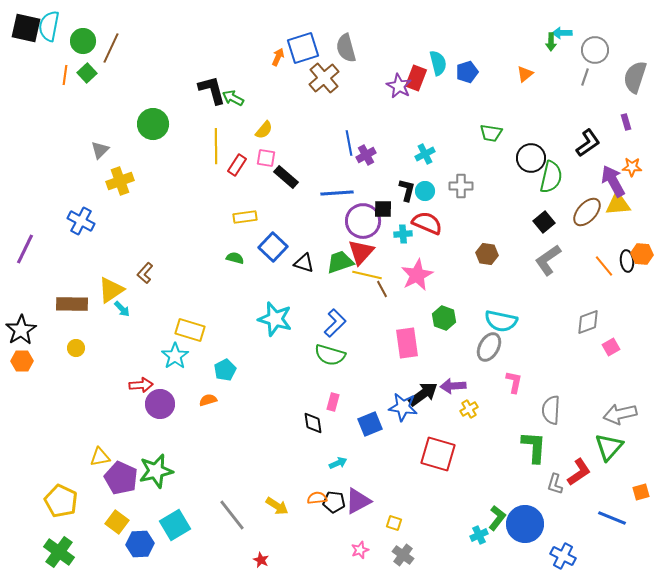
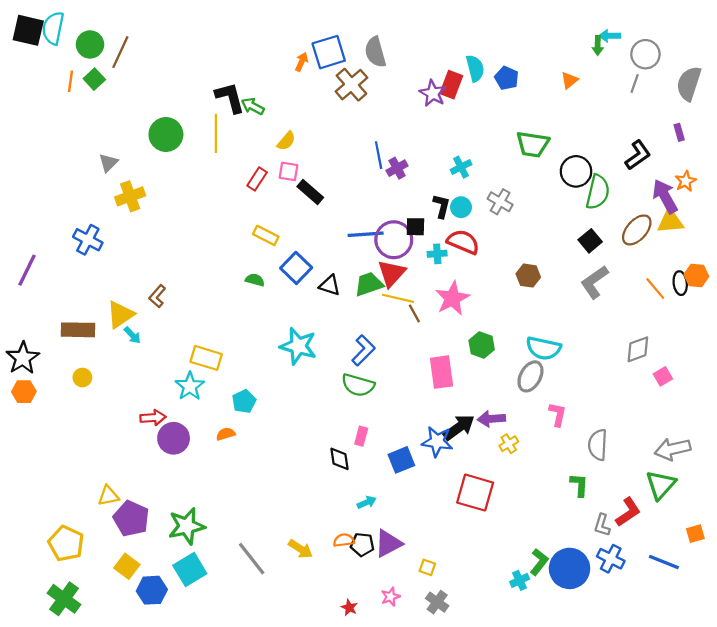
blue pentagon: (467, 72) -> (507, 78), turned -30
green trapezoid: (491, 133) -> (533, 144), size x1.4
yellow line: (216, 146) -> (216, 133), moved
orange star: (632, 167) -> (686, 181), turned -30
gray cross: (461, 186) -> (500, 202), turned 30
blue line: (337, 193) -> (366, 234), moved
yellow rectangle: (245, 217) -> (266, 235), turned 35
green L-shape: (534, 447) -> (579, 485), size x0.7
green star: (156, 471) -> (187, 526), moved
blue cross: (563, 556) -> (611, 559), moved
red star: (261, 560) -> (349, 608), moved

